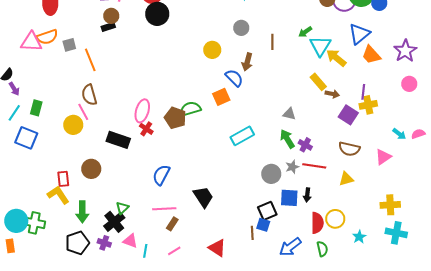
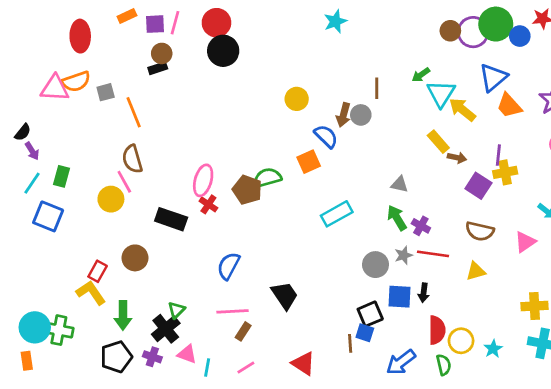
gray circle: (241, 28) -> (361, 115), moved
red rectangle: (63, 179) -> (98, 271), turned 35
yellow circle: (335, 219) -> (461, 341), moved

